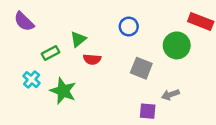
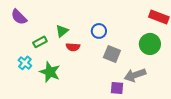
blue circle: (129, 27) -> (99, 31), moved
green circle: (177, 45) -> (150, 44), moved
gray arrow: (170, 95) -> (135, 75), size x1.5

